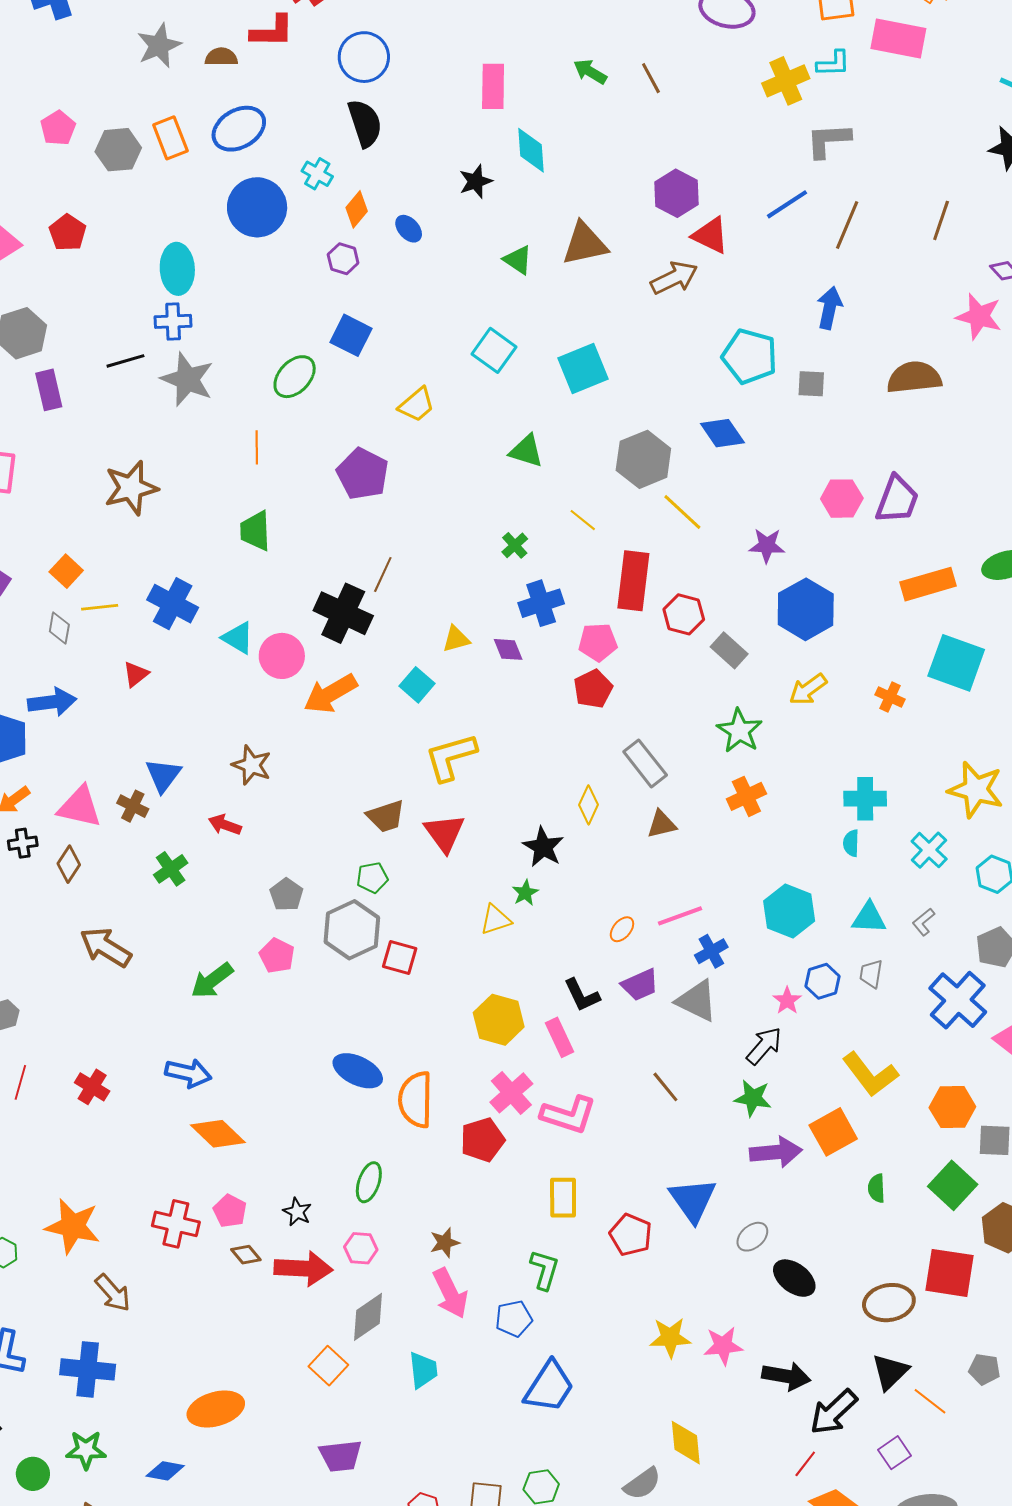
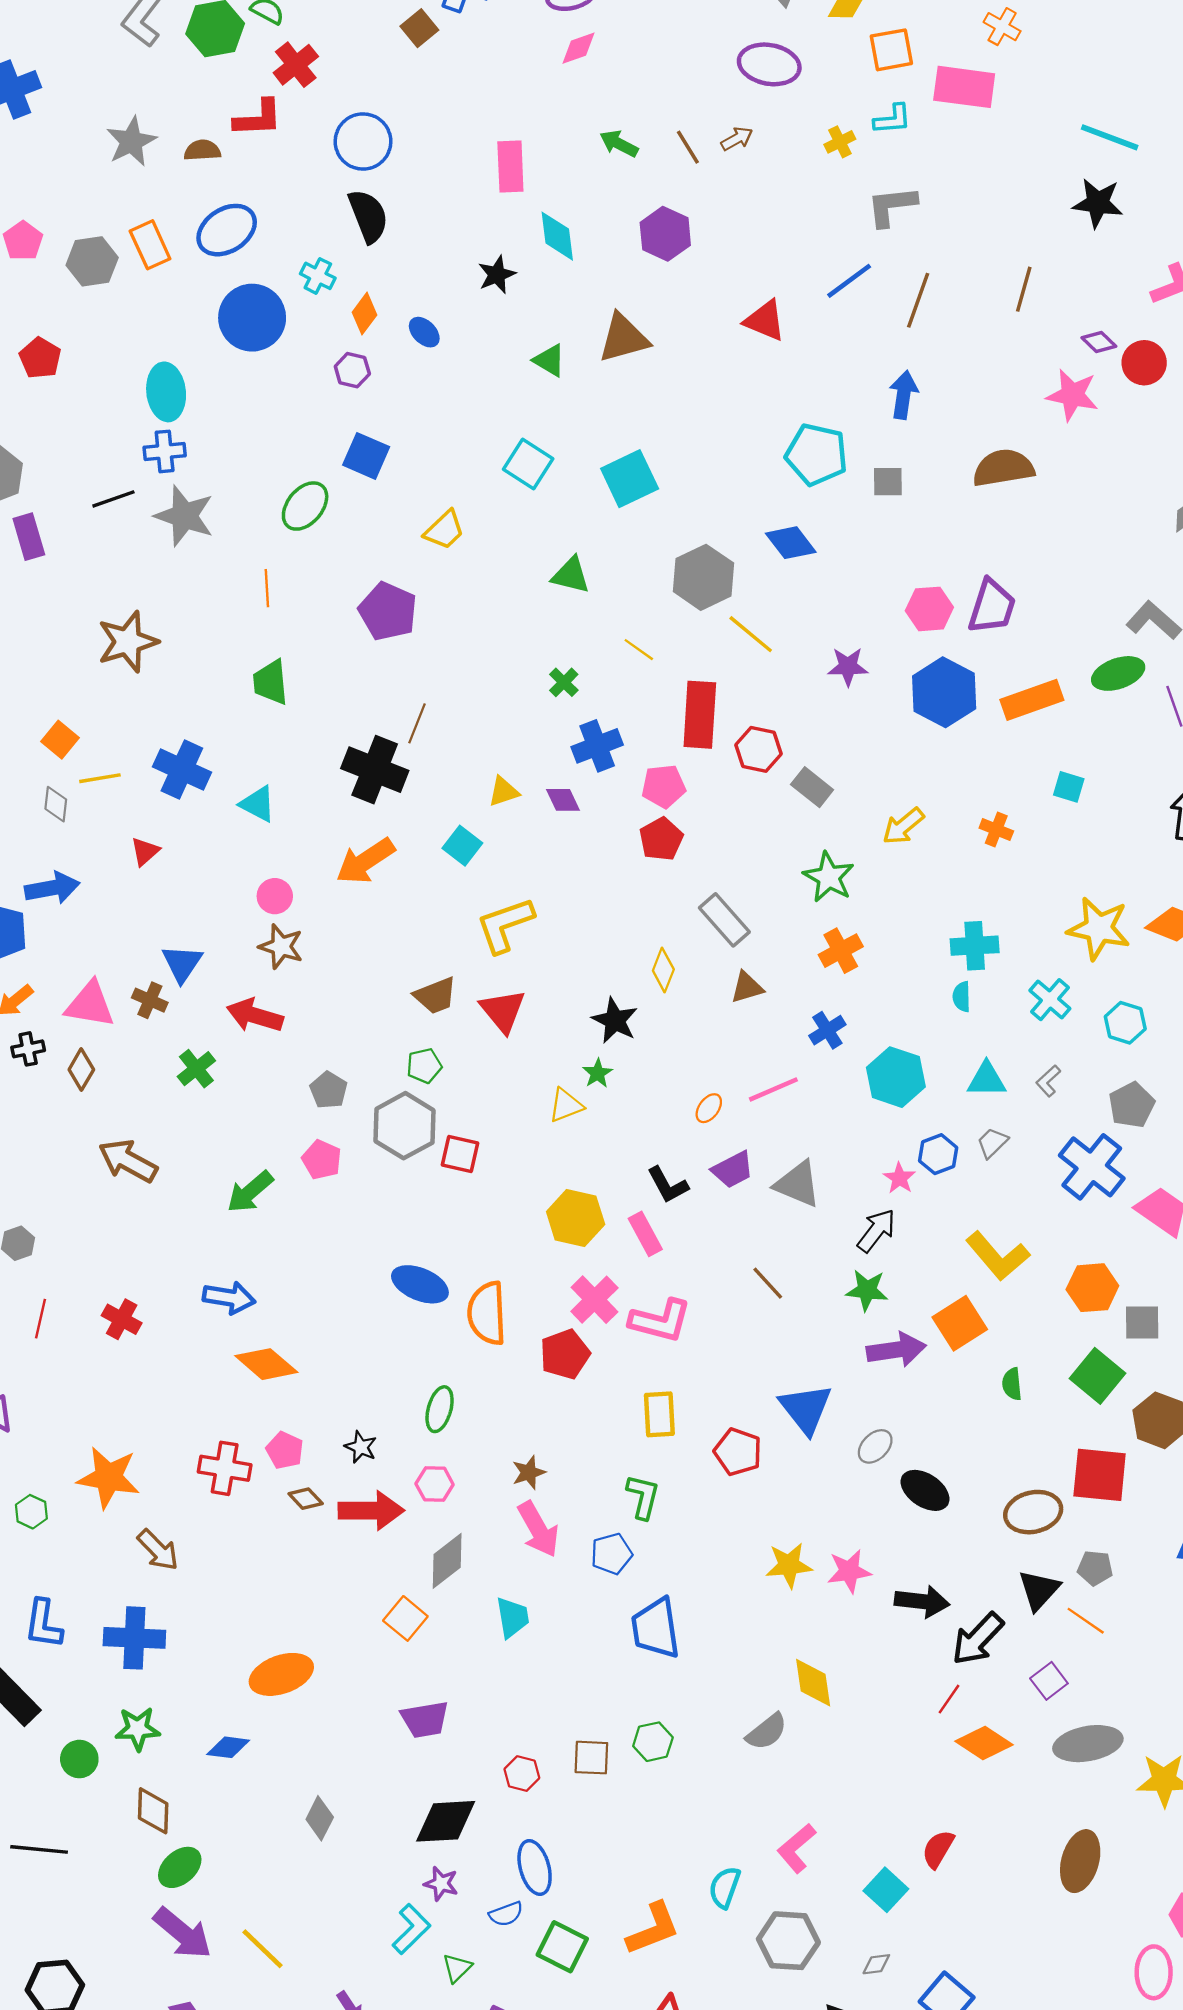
yellow cross: (786, 81) -> (840, 142), size x0.6
purple hexagon: (676, 193) -> (665, 234), moved
brown arrow: (674, 278) -> (737, 139), moved, size x0.6
blue hexagon: (806, 609) -> (944, 692), moved
pink circle: (282, 656) -> (275, 896), moved, size x0.7
cyan square: (956, 663) -> (1069, 787), size x0.5
red arrow: (225, 825) -> (255, 1015), size x1.5
blue cross: (711, 951) -> (827, 1030), moved
gray trapezoid: (871, 974) -> (992, 1143), turned 40
gray pentagon: (984, 1369) -> (1095, 1568), moved
blue trapezoid: (549, 1387) -> (656, 1628), turned 142

